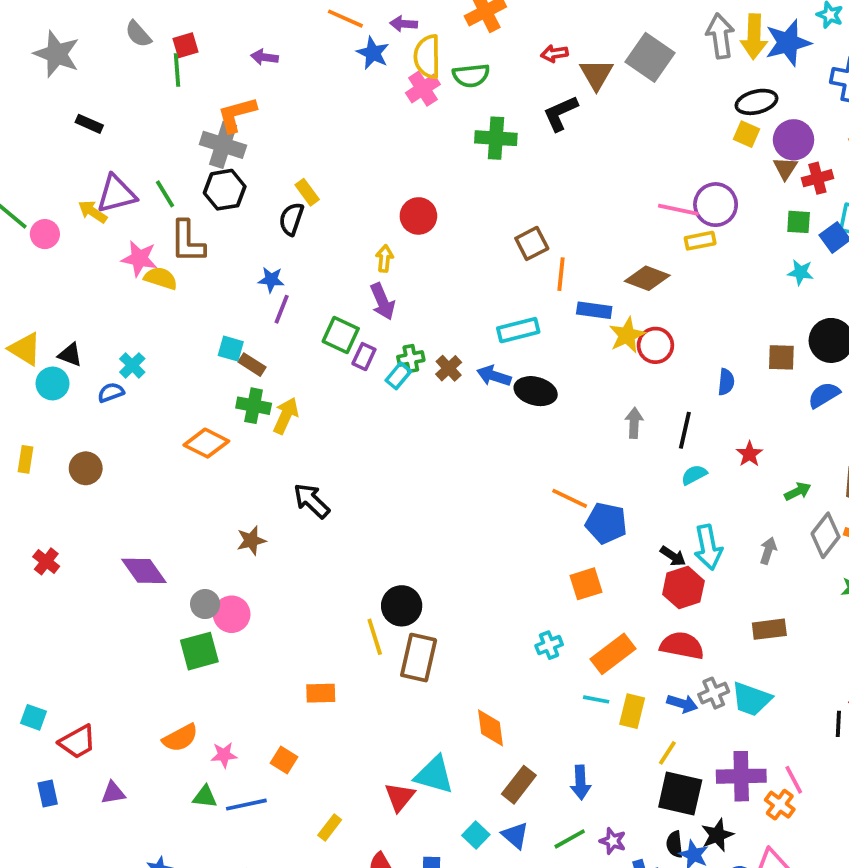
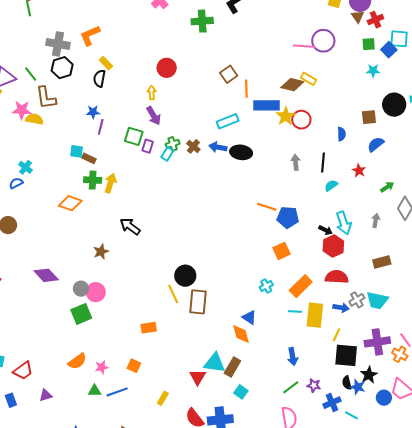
orange L-shape: (237, 114) -> (90, 35), moved
yellow rectangle: (700, 241) -> (309, 79), moved, turned 49
blue rectangle: (594, 310) -> (266, 105), size x1.4
blue semicircle: (824, 395) -> (376, 144), moved
yellow rectangle: (632, 711) -> (315, 315), size x1.4
brown rectangle: (519, 785) -> (232, 367), moved
blue triangle: (515, 835) -> (249, 317), moved

